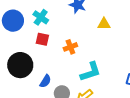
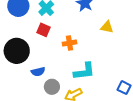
blue semicircle: (45, 81) -> (38, 72), turned 32

